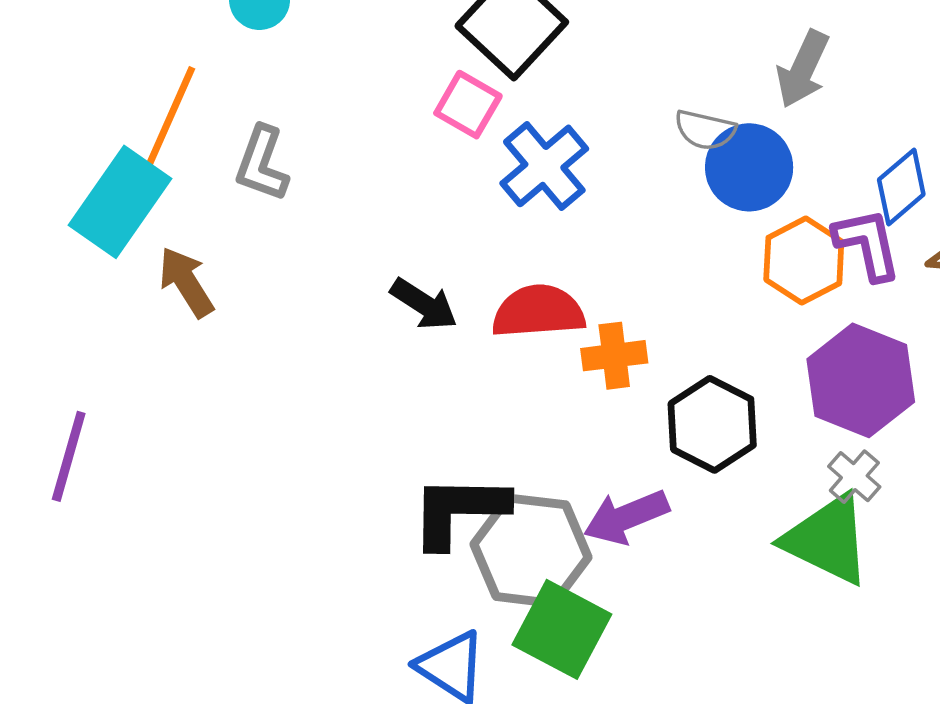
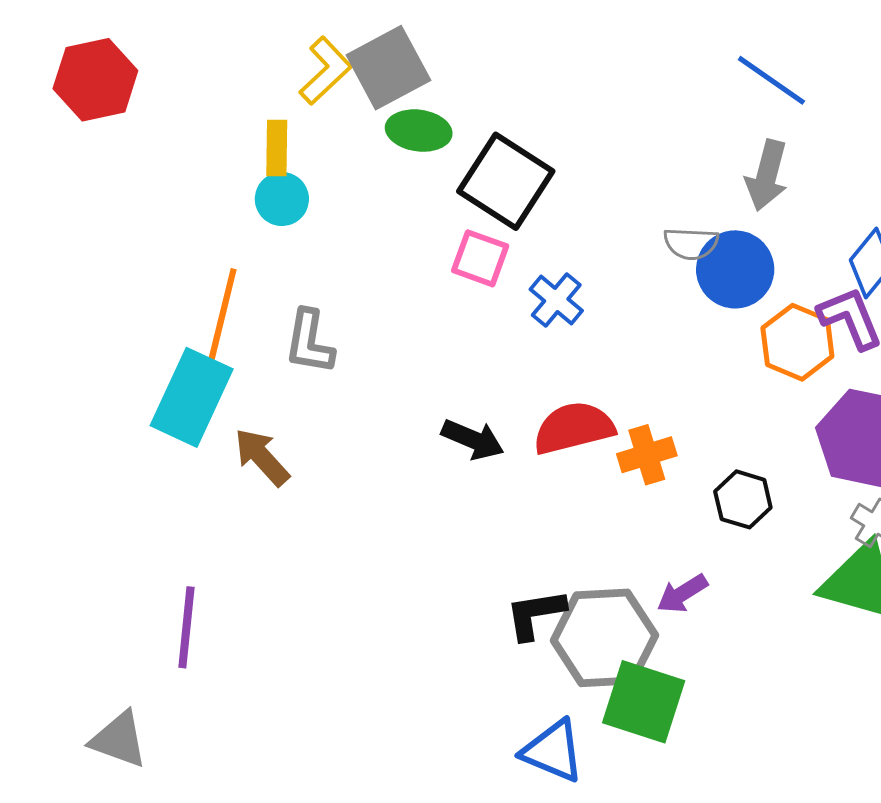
blue cross: (544, 166) -> (556, 300), size x0.7
black hexagon: (712, 424) -> (743, 499), size x0.7
black L-shape: (459, 511) -> (535, 614), size x0.7
purple arrow: (626, 517) -> (682, 594), size x0.7

